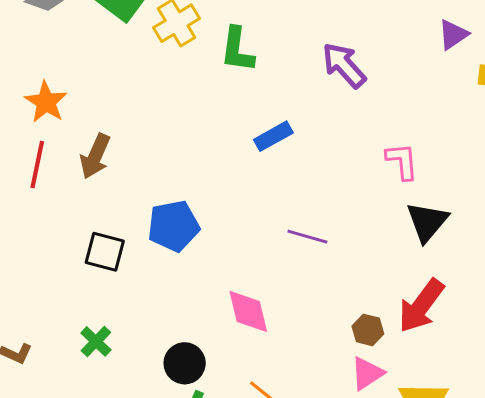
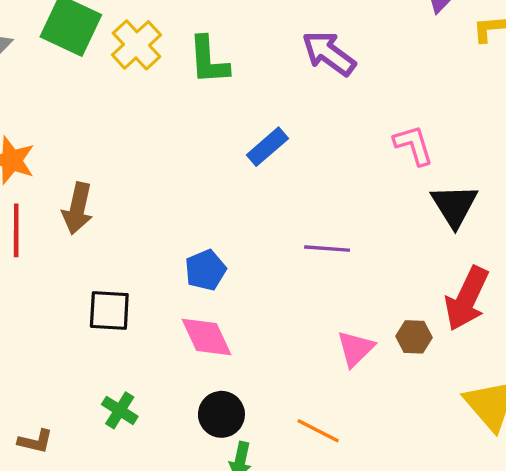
blue pentagon: (173, 226) -> (205, 270), moved, size x0.7
pink diamond: (248, 311) -> (207, 337), moved
pink triangle: (367, 373) -> (355, 349), moved

